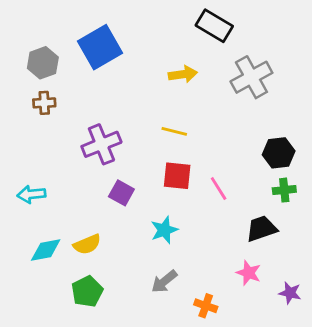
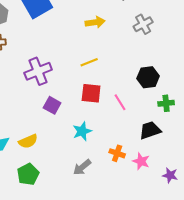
gray cross: (251, 77) -> (143, 24), size x0.7
yellow line: (174, 131) -> (89, 62), turned -36
black hexagon: (279, 153) -> (148, 77), moved
orange cross: (206, 306) -> (117, 153), moved

